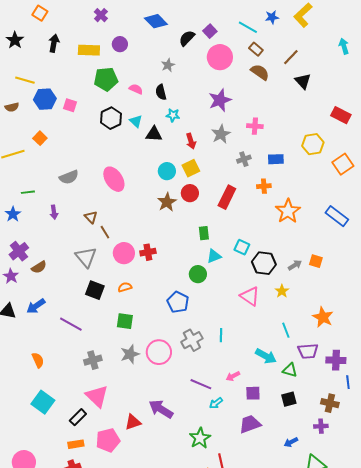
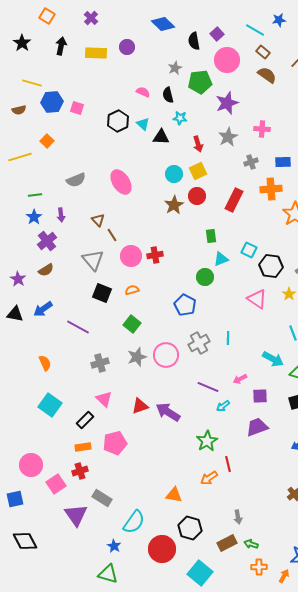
purple cross: (101, 15) -> (91, 18), moved
black semicircle: (187, 38) -> (194, 41), turned -54
green pentagon: (106, 79) -> (200, 82), moved
orange cross: (264, 186) -> (271, 189), size x1.5
blue star: (13, 214) -> (34, 217), moved
purple cross: (19, 251) -> (47, 241), moved
green square: (125, 321) -> (132, 324), turned 30
pink triangle: (97, 396) -> (104, 399), size x0.7
red triangle: (133, 422) -> (140, 406), moved

